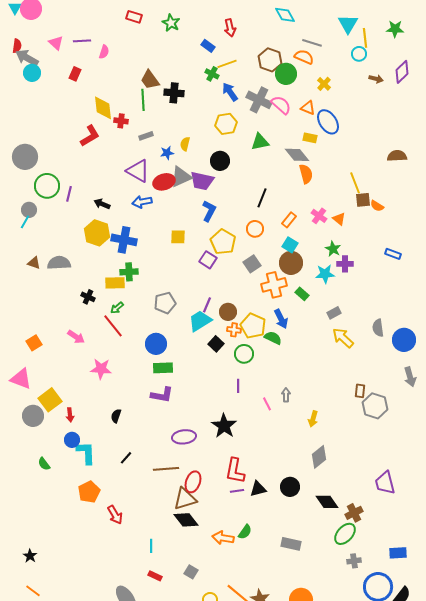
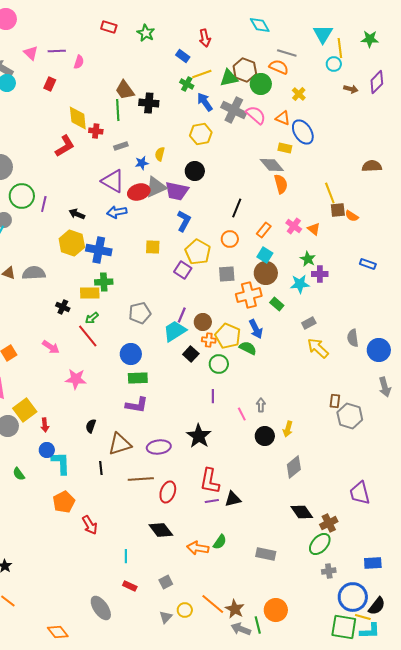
green triangle: (260, 142) -> (229, 78), moved
gray square: (252, 264) -> (227, 274), turned 30
black line: (126, 458) -> (101, 468), turned -48
black circle: (290, 487) -> (265, 436), moved
brown triangle: (185, 499) -> (120, 444), moved
gray square: (191, 572) -> (166, 582), turned 32

